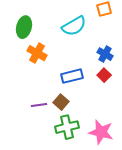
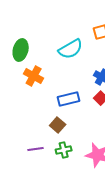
purple line: (39, 105) -> (36, 149), moved
green cross: (67, 127) -> (64, 150), size x0.7

